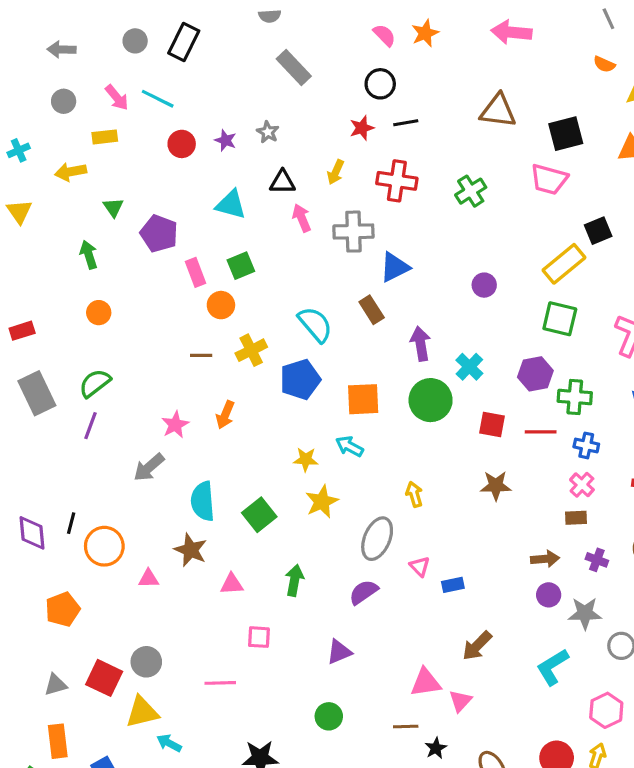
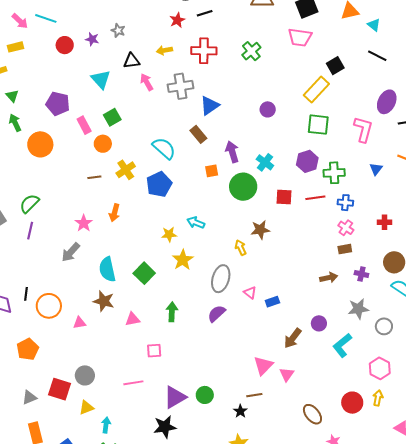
yellow arrow: (336, 172) -> (164, 50), turned 63
cyan triangle: (231, 205) -> (101, 79), turned 40
green triangle: (113, 207) -> (12, 96), moved
orange circle: (99, 313) -> (40, 144), moved, size x1.6
orange square: (363, 399) -> (212, 171), moved, size x0.6
brown star: (496, 486) -> (260, 230), moved
purple circle: (549, 595) -> (319, 323), moved
purple triangle: (339, 652) -> (175, 397), moved, size x1.4
pink triangle: (426, 682) -> (263, 366), turned -30
yellow triangle: (142, 712) -> (86, 408), size x0.7
cyan arrow: (169, 743) -> (106, 425), turned 77
black star: (436, 748) -> (240, 411), moved

